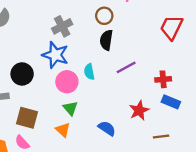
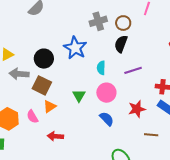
gray cross: (62, 26) -> (98, 21), moved
pink circle: (67, 82) -> (106, 93), moved
brown square: (27, 118) -> (42, 85), moved
orange triangle: (63, 130) -> (50, 106), moved, turned 32

